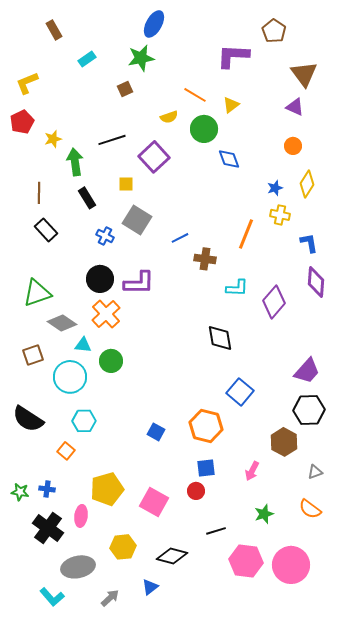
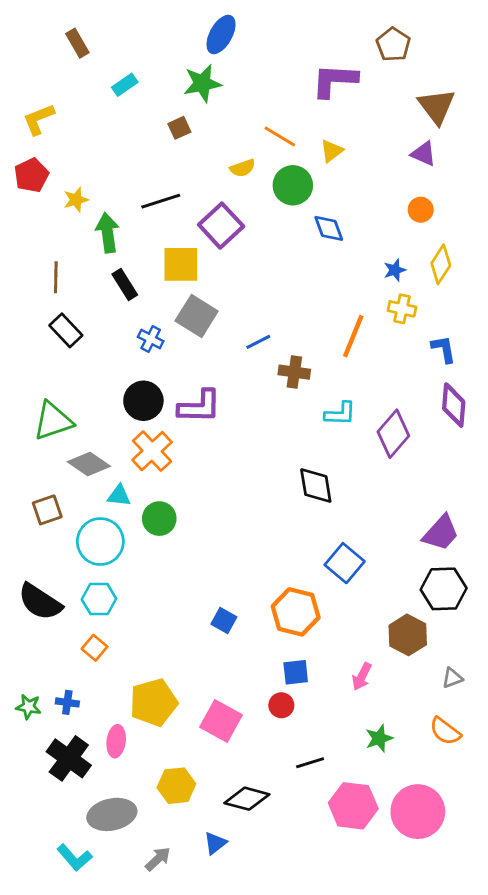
yellow square: (126, 184) -> (181, 264), size x1.8
cyan hexagon: (84, 421) -> (99, 599), moved

